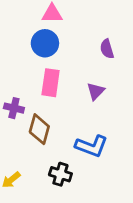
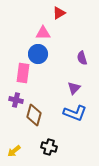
pink rectangle: (51, 83) -> (23, 73), moved
blue L-shape: (91, 146) -> (75, 113), moved

